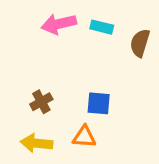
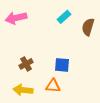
pink arrow: (59, 24) -> (16, 18), moved
cyan rectangle: (102, 27) -> (64, 17), turned -56

